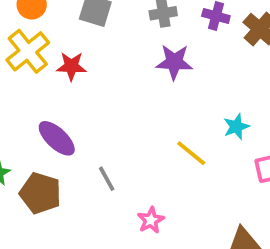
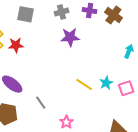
cyan star: (236, 127) -> (106, 83), moved

